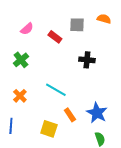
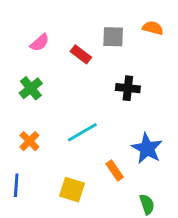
cyan line: (56, 90) -> (82, 132), turned -60
blue star: (97, 113) -> (147, 148), moved
orange rectangle: (70, 115) -> (115, 170), moved

